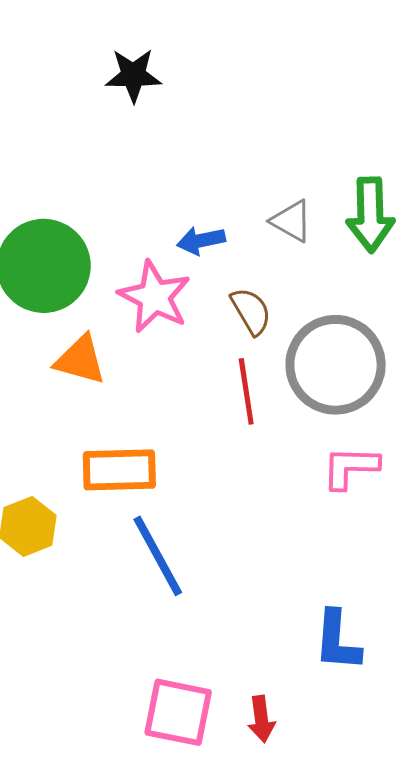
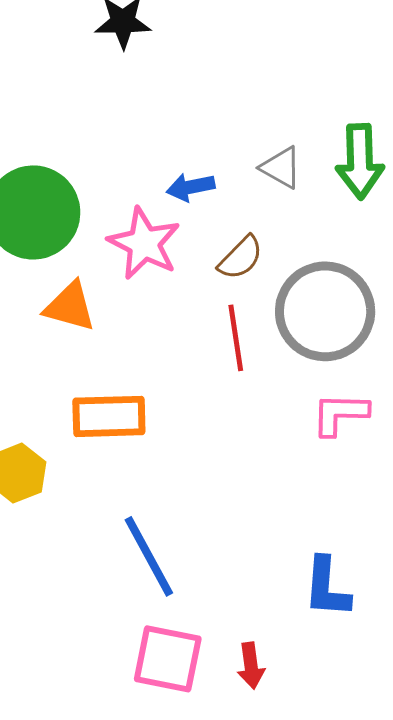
brown semicircle: (251, 311) -> (241, 258), turned 75
blue line: (158, 556) -> (149, 556), moved

